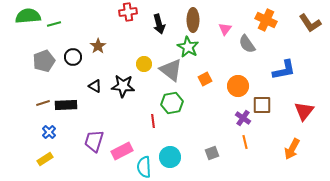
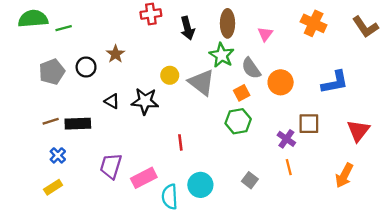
gray semicircle: (247, 44) -> (251, 68), moved
orange circle: (238, 86) -> (281, 82), moved
green hexagon: (172, 103) -> (238, 121), moved
gray square: (212, 153) -> (250, 180), turned -32

